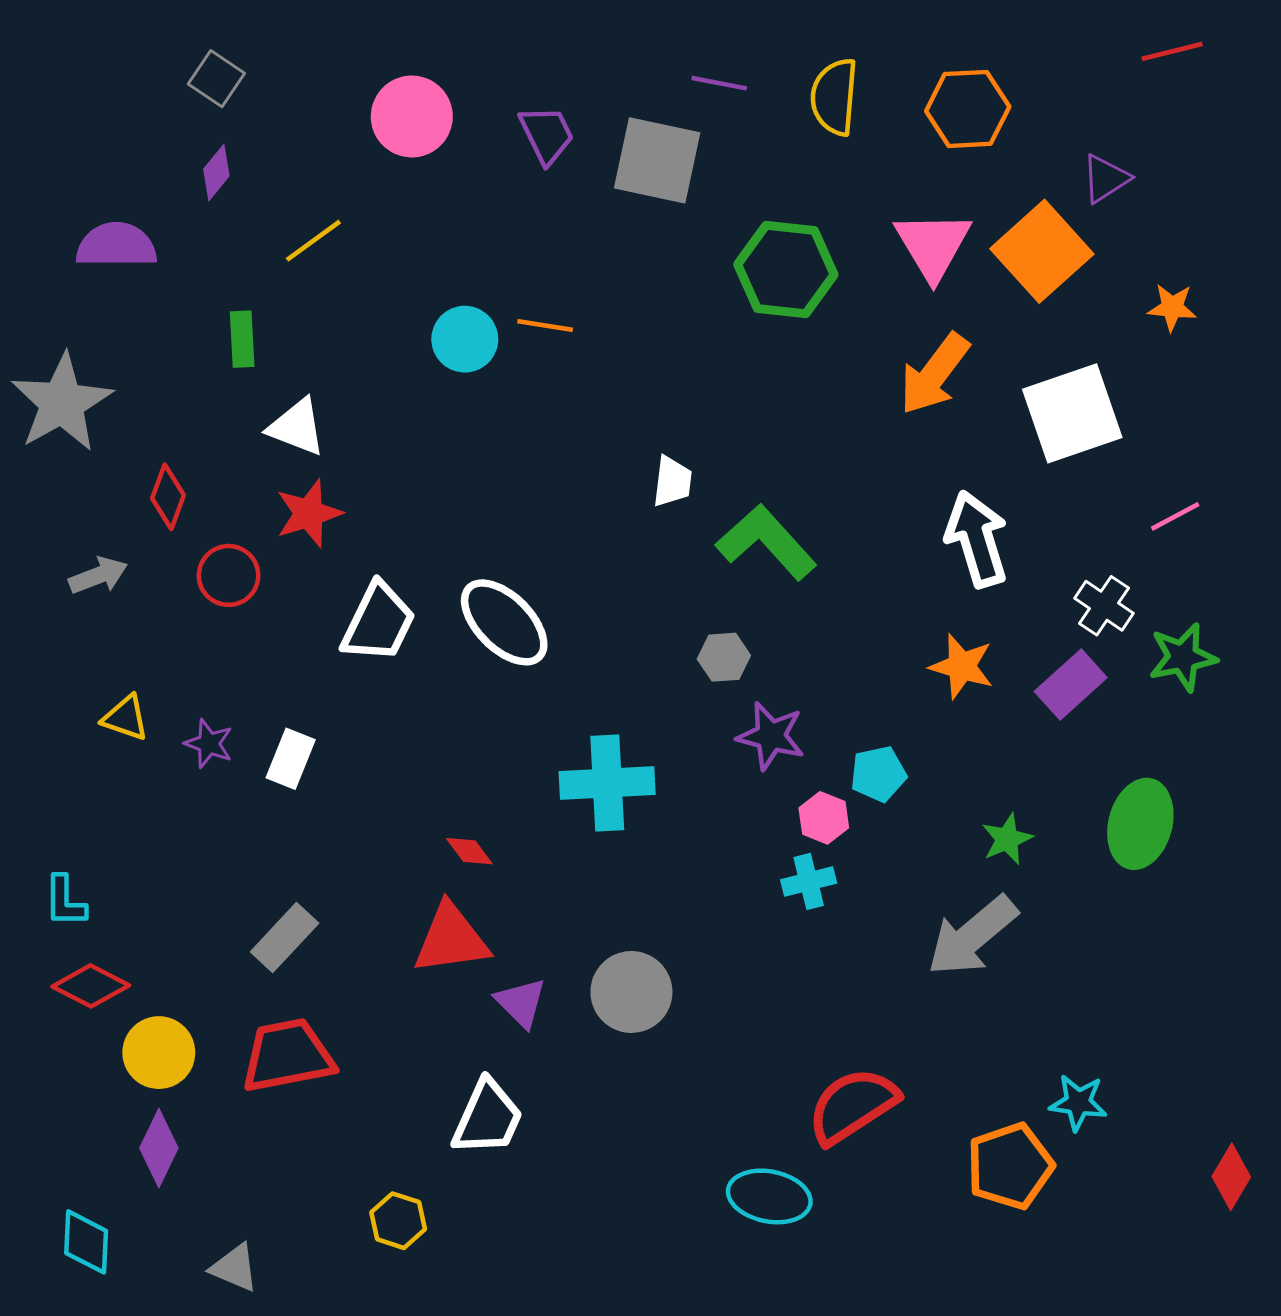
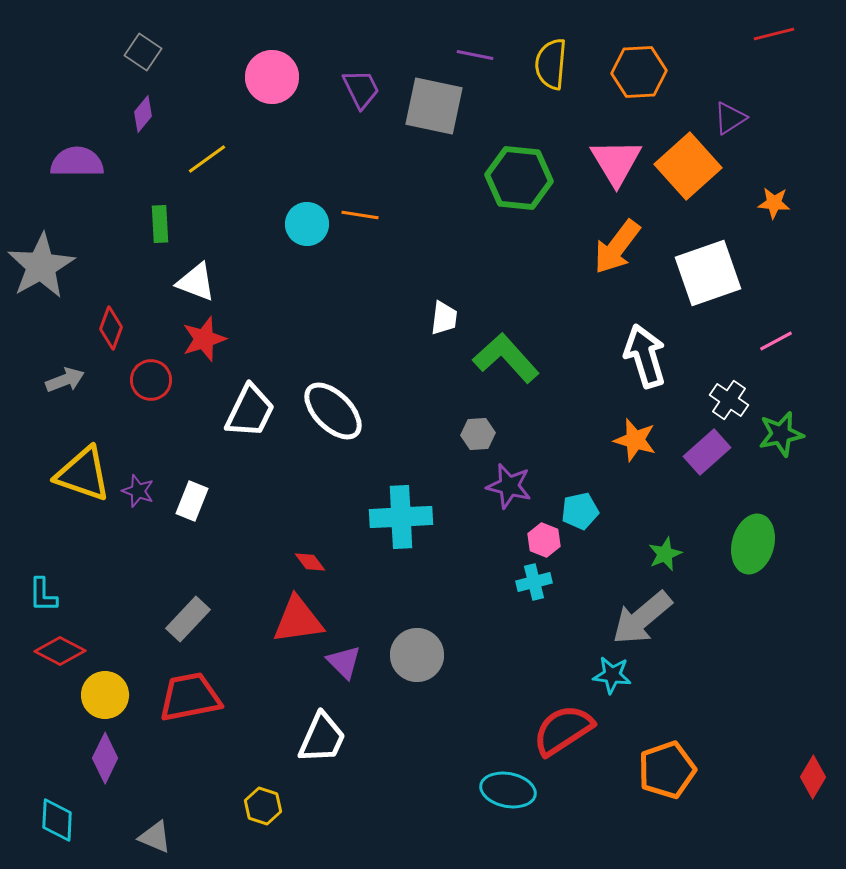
yellow triangle: (126, 718) -> (83, 474), size x1.8
cyan star: (1078, 1103) -> (612, 675), moved

